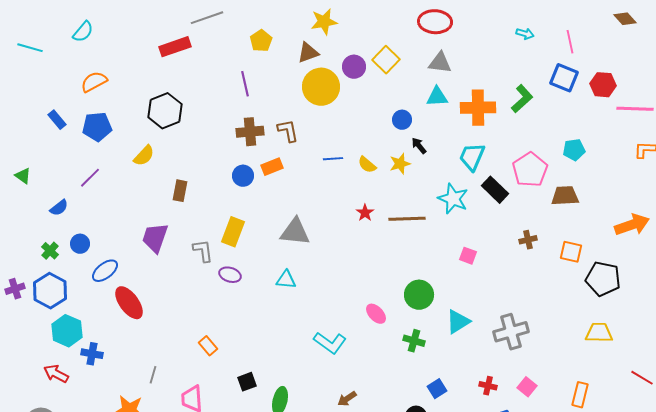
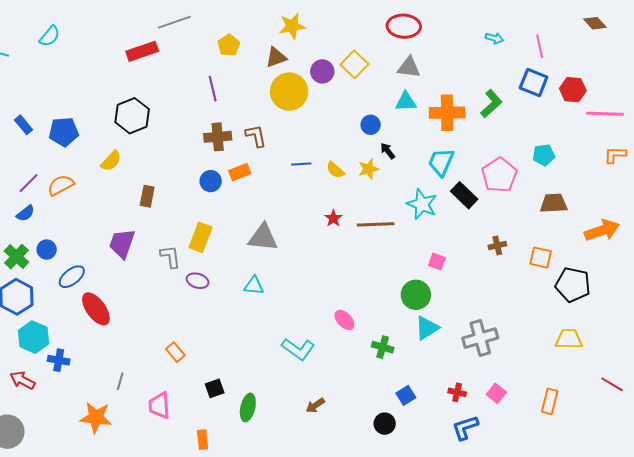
orange semicircle: (94, 82) -> (61, 185), moved
purple line: (90, 178) -> (29, 183), moved
brown trapezoid: (565, 196) -> (554, 203), moved
green cross: (50, 251) -> (16, 257), size x1.4
green circle: (419, 295) -> (416, 295), moved

